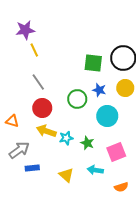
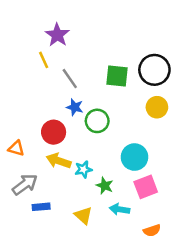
purple star: (25, 30) -> (57, 35), moved, turned -30
gray line: (38, 82) -> (70, 79), moved
blue star: (99, 90) -> (75, 107), moved
cyan circle: (107, 116) -> (135, 157), moved
green star: (87, 143) -> (105, 186), moved

